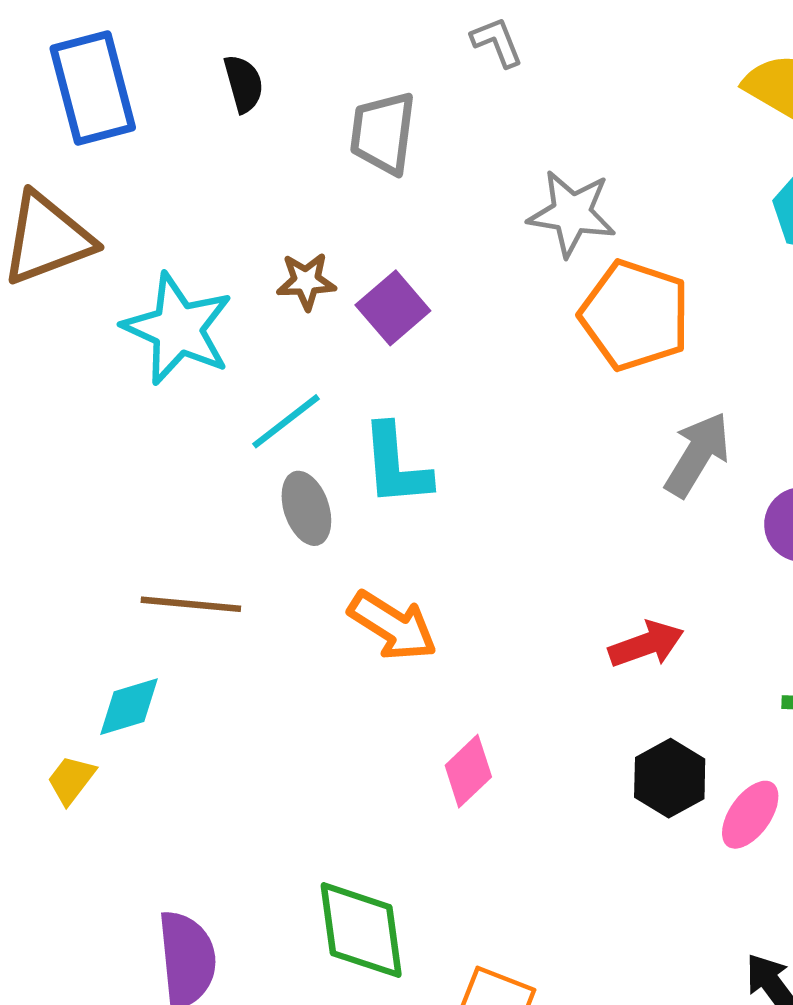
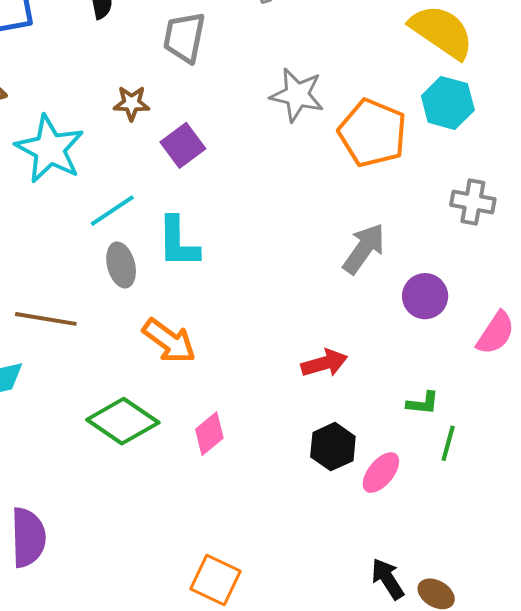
brown star: (306, 281) -> (132, 103), moved
orange pentagon: (635, 315) -> (373, 133), moved
green diamond: (361, 930) -> (123, 421), moved, turned -52

